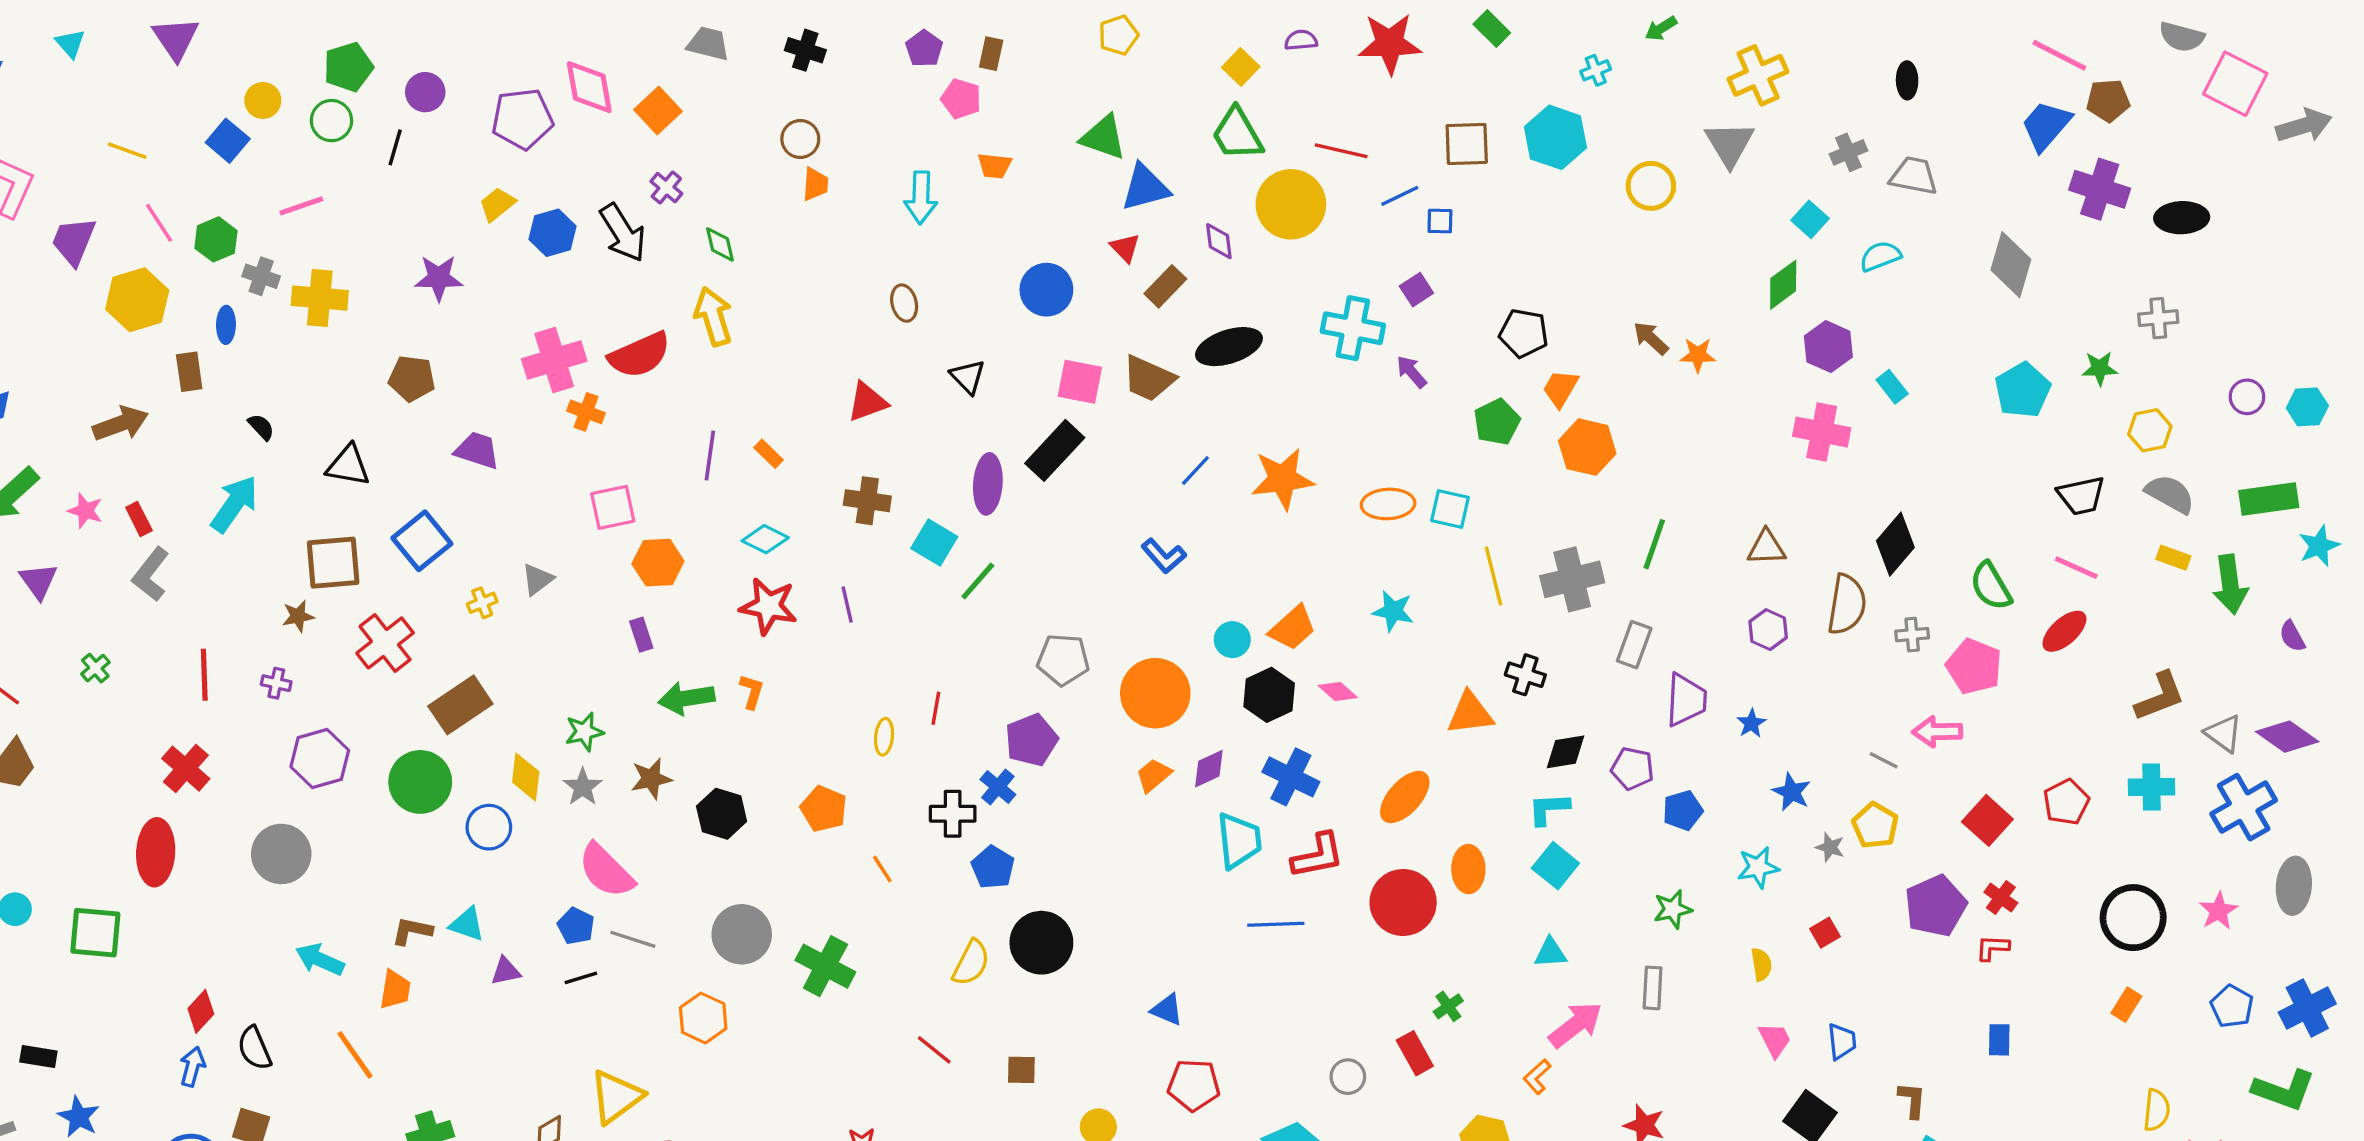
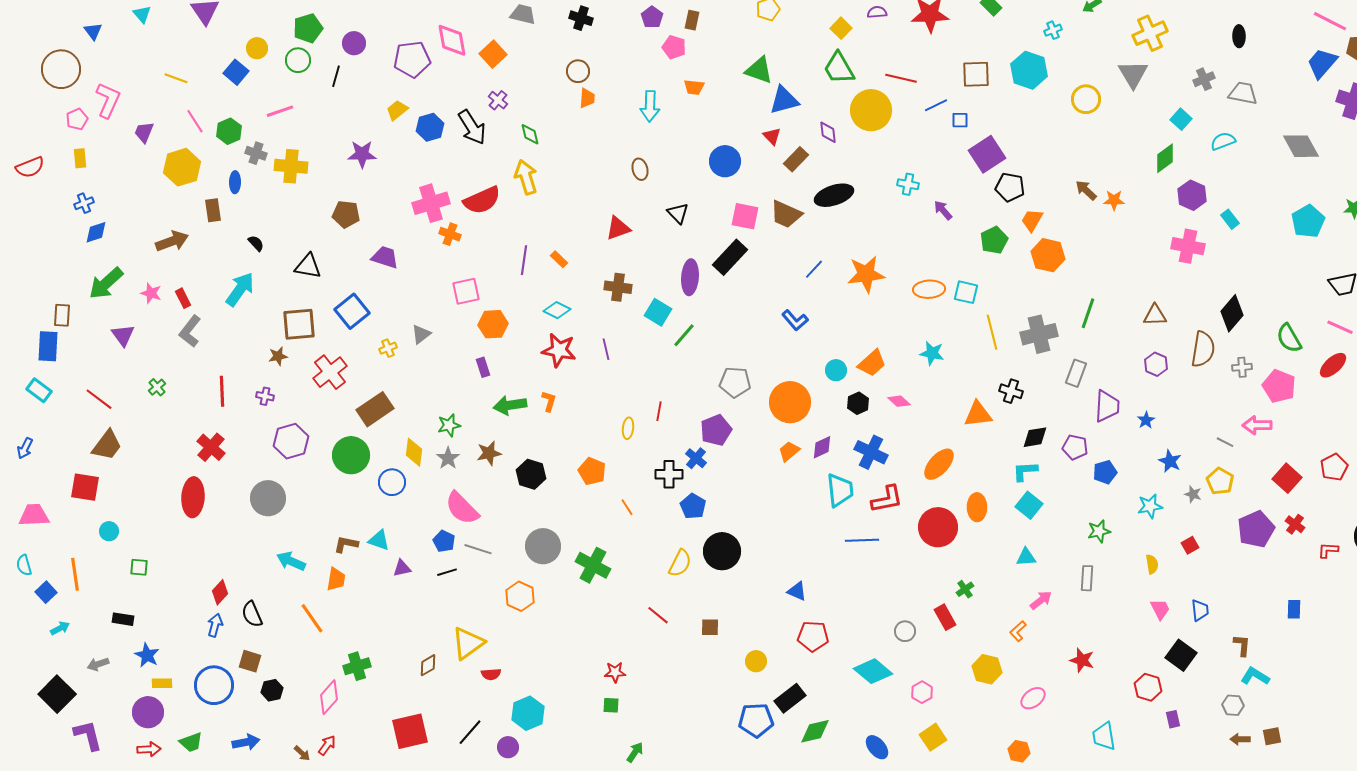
purple trapezoid: (74, 241) -> (144, 132), size x0.7
gray diamond: (2011, 265) -> (1301, 146), turned -45
purple square: (1416, 290) -> (987, 154), moved, size x1.8
cyan cross: (1353, 328) -> (908, 184), size x0.6
black hexagon: (1269, 695) -> (858, 403), size x0.7
green square: (95, 933) -> (139, 567), moved, size x0.6
red L-shape: (1992, 948) -> (1328, 550), moved
pink arrow: (1576, 1025) -> (1041, 600), size x0.7

